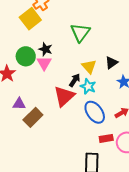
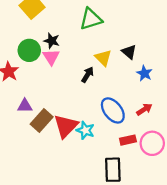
green triangle: (80, 32) -> (91, 19), turned 40
black triangle: (112, 63) -> (129, 52), turned -40
cyan star: (88, 86) -> (85, 130), moved
red triangle: (64, 96) -> (66, 126), moved

